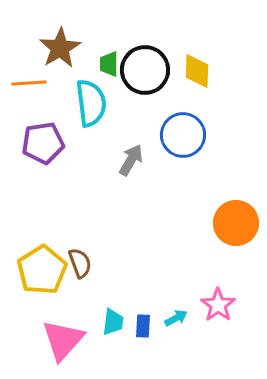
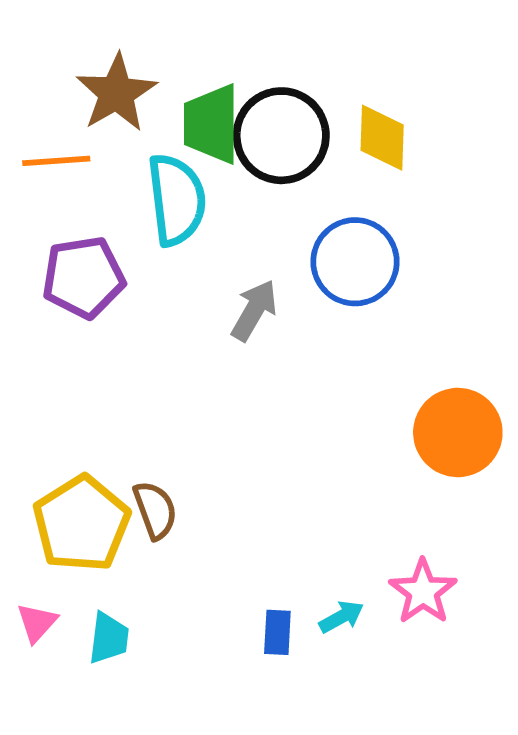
green trapezoid: (109, 64) -> (211, 124), size x1.6
cyan trapezoid: (113, 322) -> (109, 638), moved
pink triangle: (63, 340) -> (37, 623), moved, size x0.5

